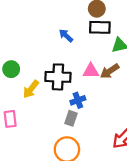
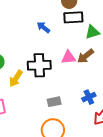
blue cross: (78, 100) -> (89, 97), moved
gray rectangle: (71, 118) -> (54, 102), turned 64

